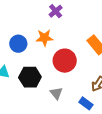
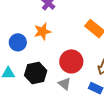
red circle: (65, 61) -> (71, 61), moved

